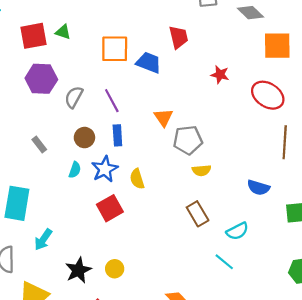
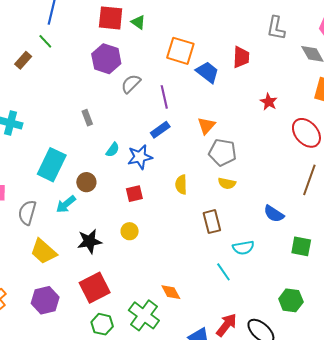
blue rectangle: (117, 135) -> (160, 130), turned 42
brown circle: (84, 138) -> (86, 182), moved
yellow semicircle: (137, 179) -> (181, 185), moved
red square: (110, 208) -> (134, 194), size x0.7
yellow circle: (115, 269) -> (130, 231), moved

